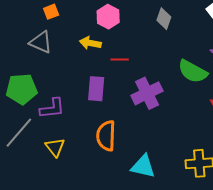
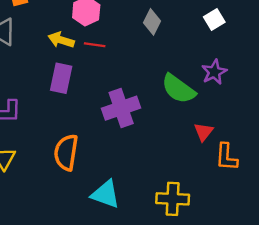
red line: (120, 59) -> (95, 45), moved
purple rectangle: (96, 89) -> (61, 78), moved

